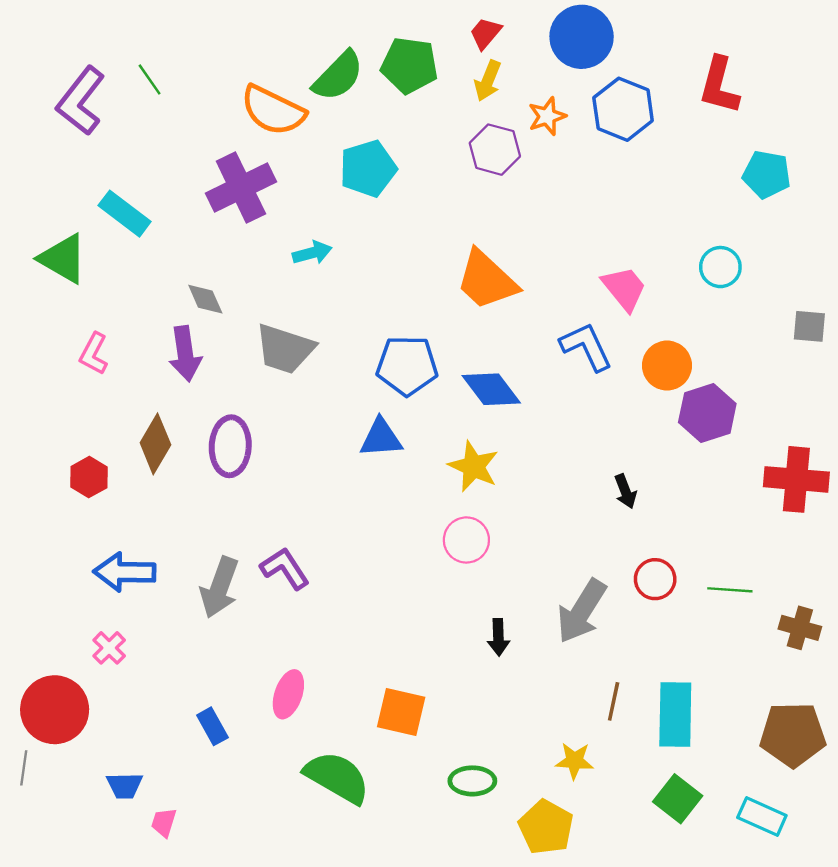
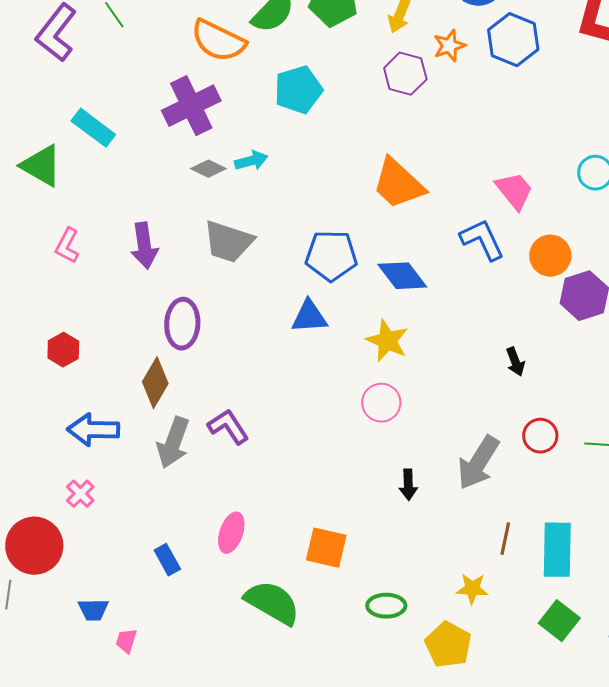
gray diamond: (205, 299) -> (208, 169), moved, turned -40
brown diamond: (155, 444) -> (155, 383), moved

